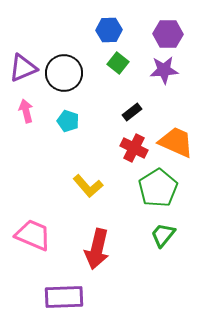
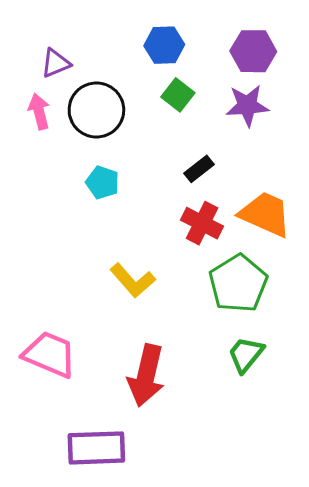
purple triangle: (23, 68) -> (56, 63), moved, size x0.7
pink arrow: (26, 111) -> (39, 112), moved

